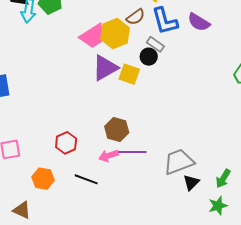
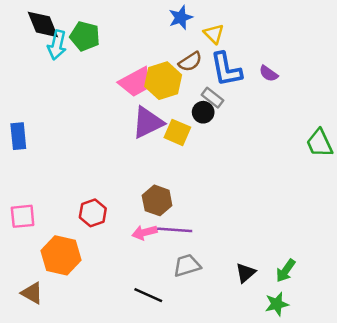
purple semicircle: (199, 22) -> (269, 74), size x0.7
gray trapezoid: (179, 162) -> (187, 265), moved, size x0.7
orange hexagon: (43, 179) -> (61, 255), size x1.4
black line: (86, 179) -> (148, 295), moved

